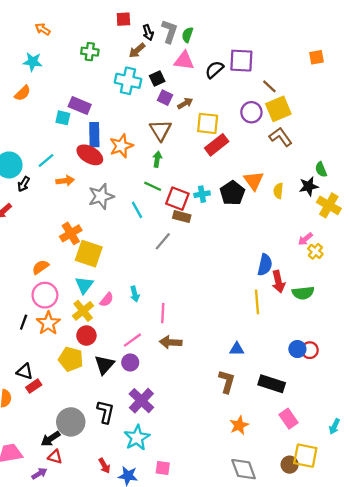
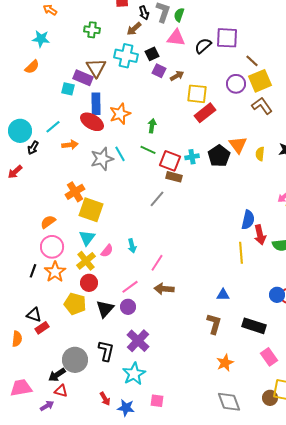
brown triangle: (161, 130) -> (96, 68), moved
cyan line: (137, 210) -> (120, 154), moved
pink line: (163, 313) -> (157, 263), turned 30

